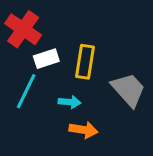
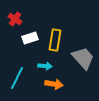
red cross: (23, 29) -> (15, 19), size x0.6
cyan line: (26, 91) -> (17, 78), moved

